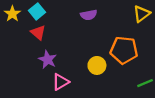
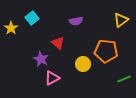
yellow star: (12, 14) -> (11, 28), moved
red triangle: (38, 33) -> (58, 43), moved

